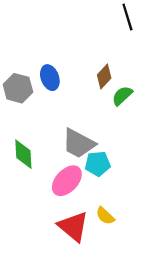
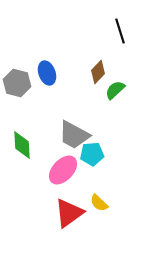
black line: (127, 17) -> (120, 31), moved
red triangle: (73, 226) -> (69, 213), turned 44

